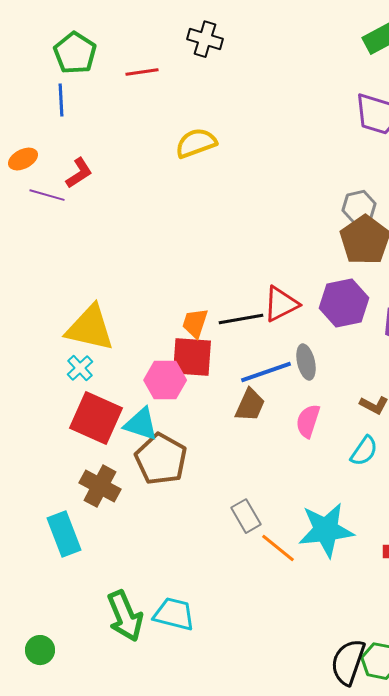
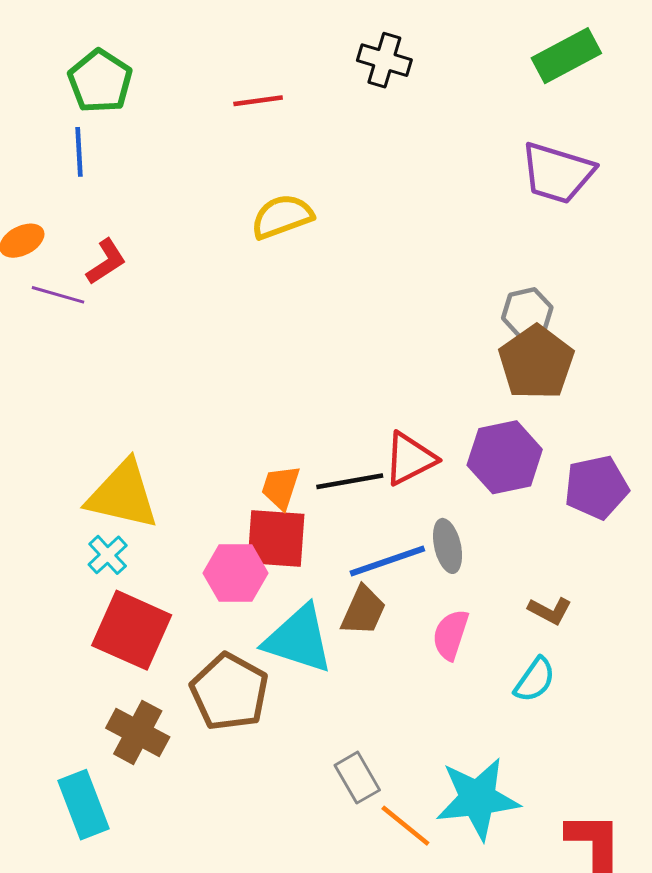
black cross: (205, 39) -> (384, 60), moved
red line: (142, 72) -> (258, 101), moved
cyan triangle: (141, 424) -> (299, 639), moved, size x1.4

